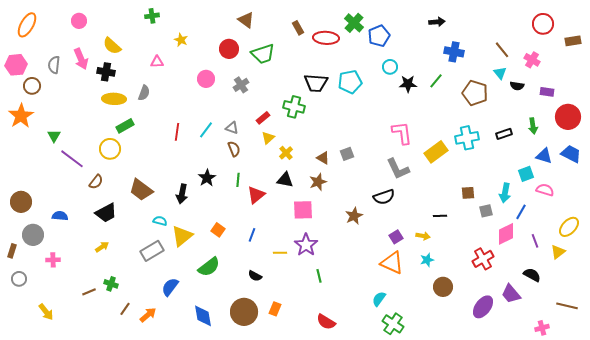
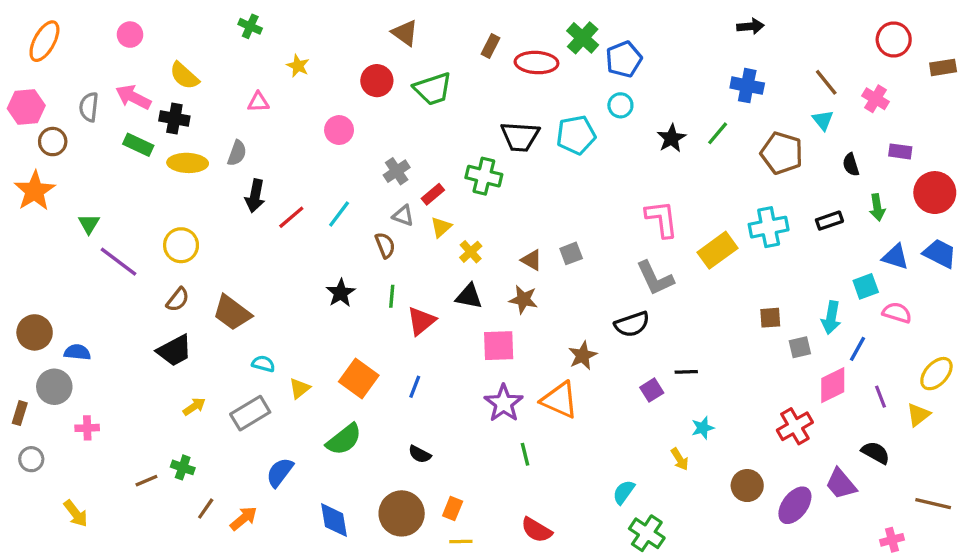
green cross: (152, 16) -> (250, 26), turned 32
black arrow: (437, 22) -> (750, 26), moved
brown rectangle: (298, 28) -> (490, 46), turned 56
pink arrow: (81, 59) -> (133, 97), turned 140
cyan circle: (390, 67) -> (620, 105), moved
black star: (408, 84) -> (671, 138), turned -30
gray cross: (241, 85) -> (397, 171), moved
black semicircle: (517, 86) -> (851, 165), moved, turned 64
green rectangle: (125, 126) -> (138, 145), moved, turned 54
gray triangle: (232, 128) -> (403, 216), moved
red line: (177, 132) -> (291, 217), turned 42
brown semicircle: (96, 182) -> (178, 300), moved
brown star: (318, 182) -> (523, 300), turned 30
black arrow: (182, 194) -> (255, 196), moved
blue semicircle: (60, 216) -> (77, 352), moved
black line: (440, 216) -> (686, 372), moved
orange square: (218, 230) -> (359, 379), size x1.6
yellow triangle: (182, 236) -> (300, 388), size x0.6
yellow arrow: (423, 236) -> (680, 459), moved, turned 48
yellow arrow: (102, 247) -> (194, 407), moved
yellow line: (280, 253) -> (461, 541), moved
orange triangle: (392, 263) -> (560, 400), moved
brown circle: (443, 287) -> (747, 486), moved

